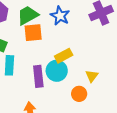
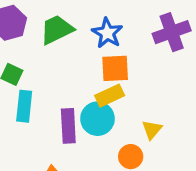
orange square: (33, 33) -> (115, 68), moved

